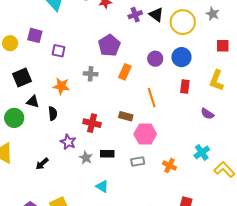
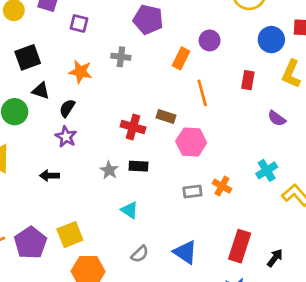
purple pentagon: (109, 45) -> (148, 19), turned -30
blue circle: (181, 57) -> (271, 40), moved
orange rectangle: (125, 72) -> (181, 58), moved
black semicircle: (53, 113) -> (67, 108), turned -144
red cross: (92, 123) -> (133, 127), moved
purple star: (68, 142) -> (66, 137), moved
gray rectangle: (138, 162) -> (192, 191), moved
black arrow: (42, 164) -> (49, 176), turned 40

